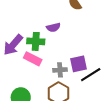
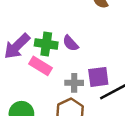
purple semicircle: (53, 27) -> (70, 43), moved, turned 56

